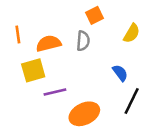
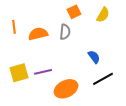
yellow semicircle: (132, 33) -> (103, 15), moved
yellow square: (33, 70) -> (19, 73), moved
black line: (132, 101) -> (103, 79), turned 35

